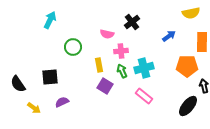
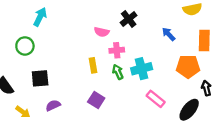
blue arrow: (169, 36) -> (169, 34), turned -96
green circle: (73, 47) -> (25, 46), moved
purple square: (105, 86) -> (96, 100), moved
pink rectangle: (144, 96) -> (156, 99), moved

